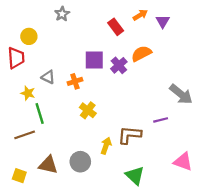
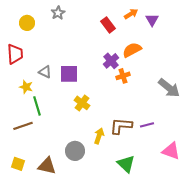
yellow circle: (29, 36) -> (27, 23), moved
purple square: (94, 60) -> (69, 74), moved
orange cross: (75, 81) -> (123, 76), moved
purple line: (161, 120) -> (147, 125), moved
brown triangle: (48, 165) -> (47, 166), moved

